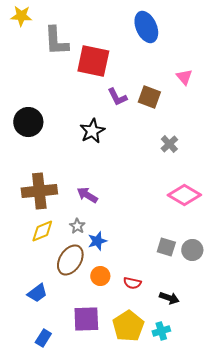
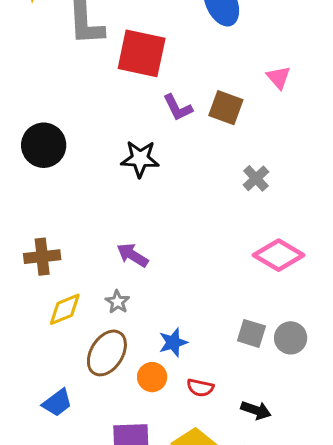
black star: (92, 131) -> (140, 159), turned 30
brown cross: (39, 191) -> (42, 257), moved, size x0.7
blue star: (97, 241) -> (173, 342), moved

